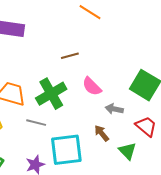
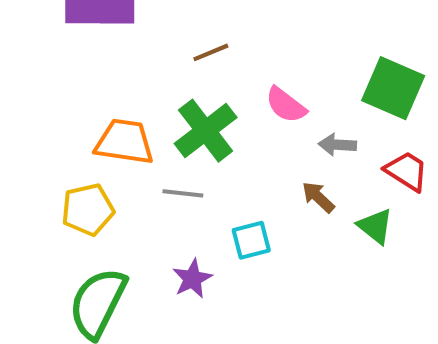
brown line: (70, 56) -> (211, 52), moved
cyan square: (66, 150) -> (251, 240), size x0.6

